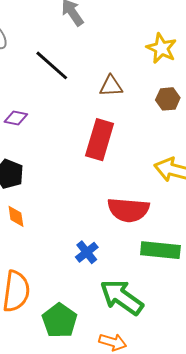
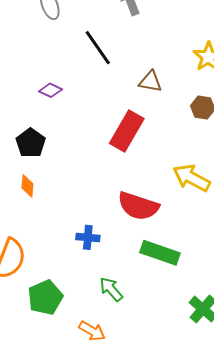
blue cross: (87, 252) -> (88, 237), turned 30
green arrow: (122, 297) -> (111, 289), size x0.6

